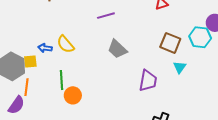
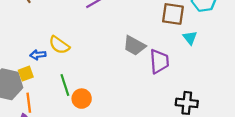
gray trapezoid: (117, 49) -> (134, 46), moved

